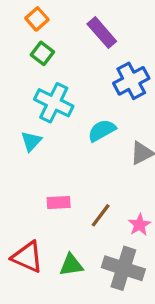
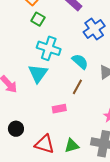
cyan semicircle: (102, 130) -> (80, 62), turned 78
cyan triangle: (31, 141) -> (38, 73), size x1.5
brown line: (101, 215) -> (77, 87), moved

